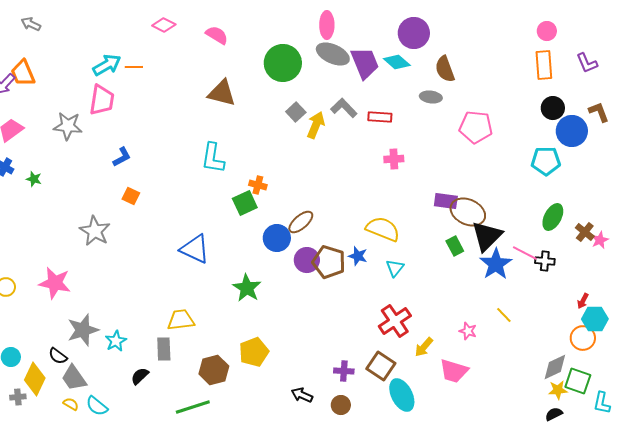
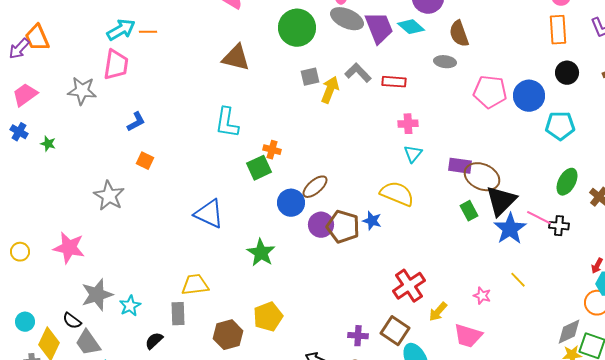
gray square: (296, 112) -> (310, 77), turned 30
blue circle: (572, 131) -> (529, 96), moved
cyan triangle: (395, 268) -> (413, 154), moved

